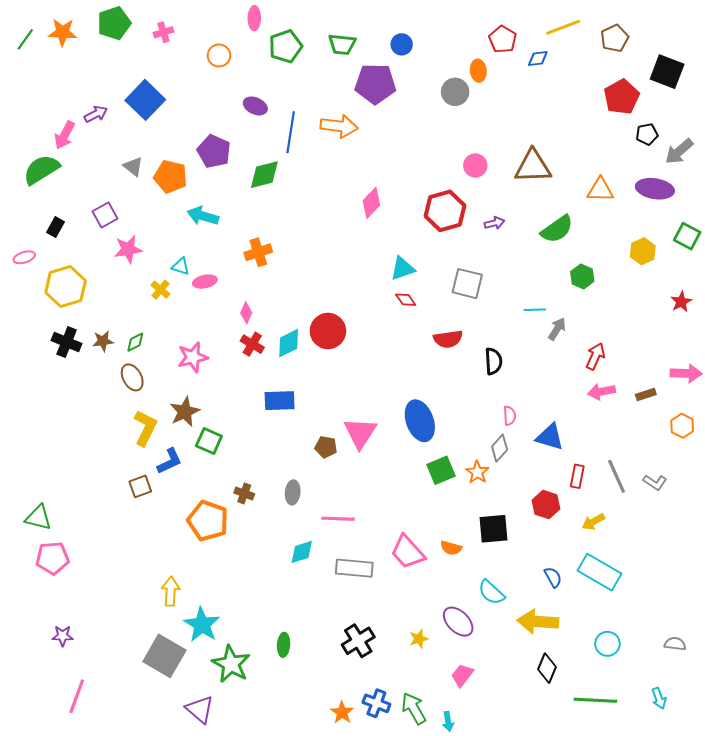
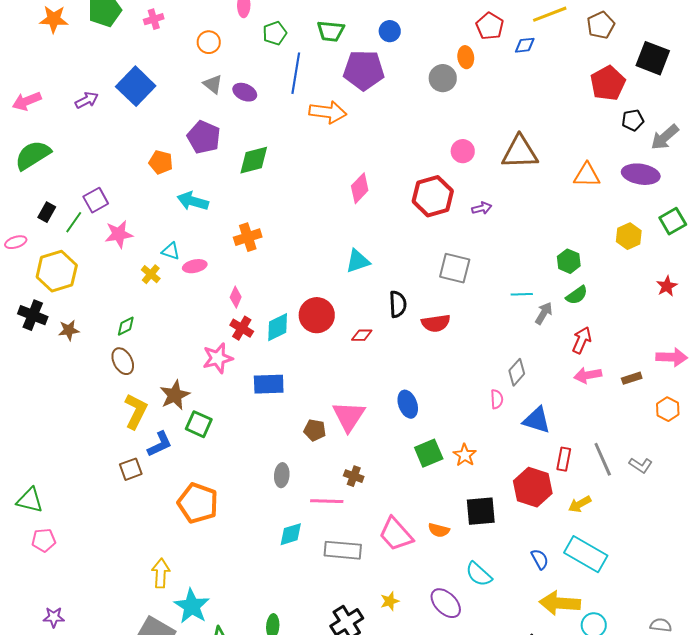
green line: (25, 39) -> (74, 222), moved
green pentagon: (286, 46) -> (275, 33), size x0.7
blue line: (291, 132) -> (296, 73), moved
pink arrow: (65, 135) -> (27, 101), moved, turned 40
gray triangle: (133, 167) -> (213, 84), moved
orange pentagon: (171, 177) -> (161, 162), size x0.7
green semicircle: (557, 229) -> (577, 295), moved, size x0.7
green square: (687, 236) -> (673, 221), turned 32
cyan triangle: (403, 268) -> (358, 261), moved
red diamond: (406, 300) -> (362, 335), moved, turned -55
brown star: (103, 341) -> (69, 330), moved
black cross: (67, 342) -> (33, 315), moved
pink star: (193, 357) -> (218, 358), moved
black semicircle: (493, 361) -> (398, 304), moved
blue ellipse: (420, 421) -> (408, 404), size x0.7
gray diamond: (500, 448) -> (517, 372), moved
brown cross: (244, 493) -> (354, 476), moved
red hexagon: (546, 505) -> (533, 487), size x1.4
pink pentagon: (52, 558) -> (44, 540), size x0.7
yellow arrow: (538, 622) -> (560, 603), moved
yellow star: (419, 639) -> (390, 601), moved

